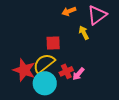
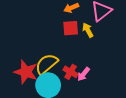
red square: (53, 43) -> (71, 28), moved
red cross: (66, 71) -> (71, 72), turned -32

